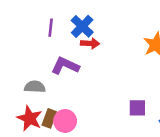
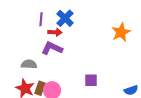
red arrow: (90, 43) -> (55, 32), moved
purple square: (137, 108) -> (91, 80), moved

